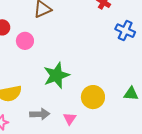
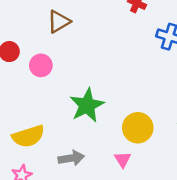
pink triangle: (70, 119) -> (123, 159), moved

